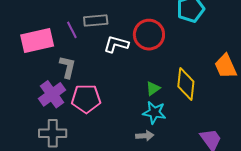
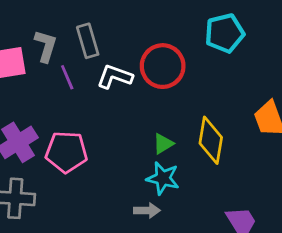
gray rectangle: (96, 21) -> (88, 41), turned 75
purple line: (72, 30) -> (67, 77), moved
gray L-shape: (68, 67) -> (46, 46), moved

